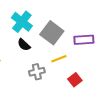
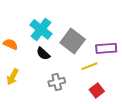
yellow line: (59, 59) -> (89, 66), moved

